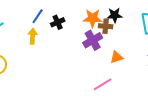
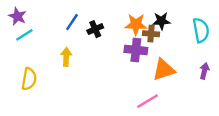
yellow arrow: (33, 36) -> (66, 57), moved
purple cross: (93, 40) -> (136, 50), turned 36
orange triangle: (117, 57) -> (164, 70), size x1.5

